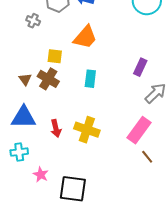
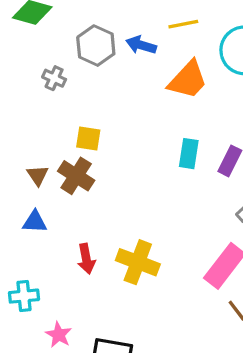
orange trapezoid: (85, 37) -> (188, 80), moved
cyan rectangle: (90, 79) -> (189, 154), moved
blue triangle: (24, 117) -> (35, 222), moved, size x0.6

